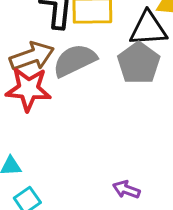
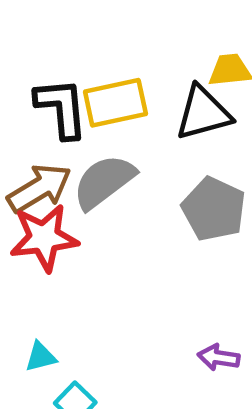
gray pentagon: (139, 63) -> (214, 209), moved

